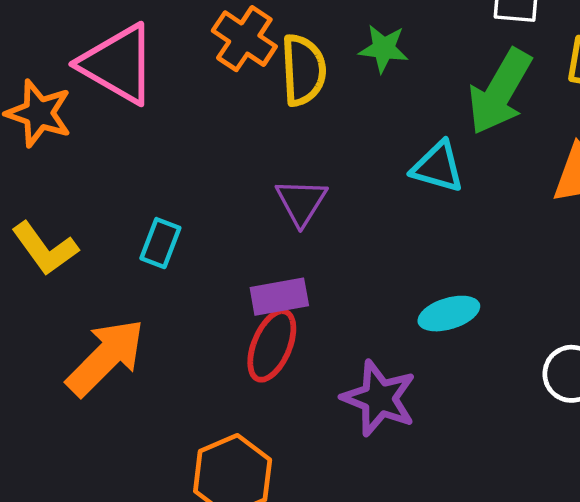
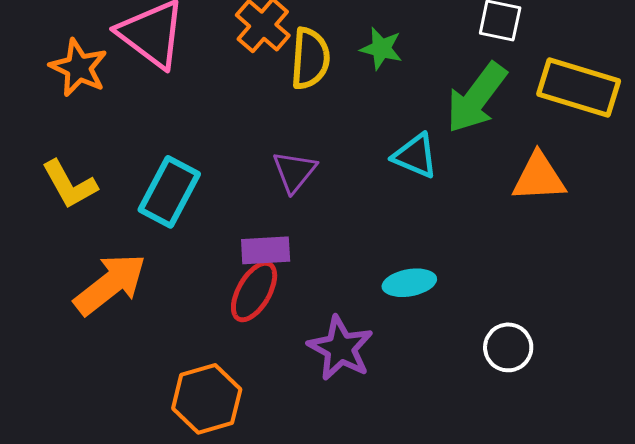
cyan rectangle: (160, 243) -> (169, 192), size x1.6

